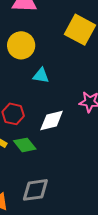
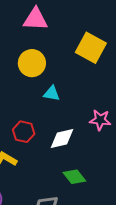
green diamond: (25, 145) -> (74, 177), moved

